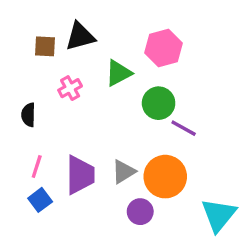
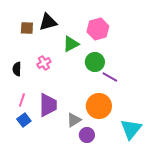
pink cross: (70, 88) -> (44, 63), moved
gray triangle: (123, 172) -> (74, 120), moved
purple circle: (140, 212) -> (87, 135), moved

